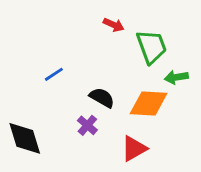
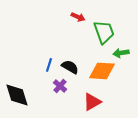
blue line: (54, 74) -> (49, 65), moved, turned -40

